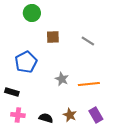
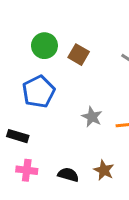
green circle: (32, 13) -> (44, 46), moved
brown square: (53, 37) -> (79, 55), turned 32

